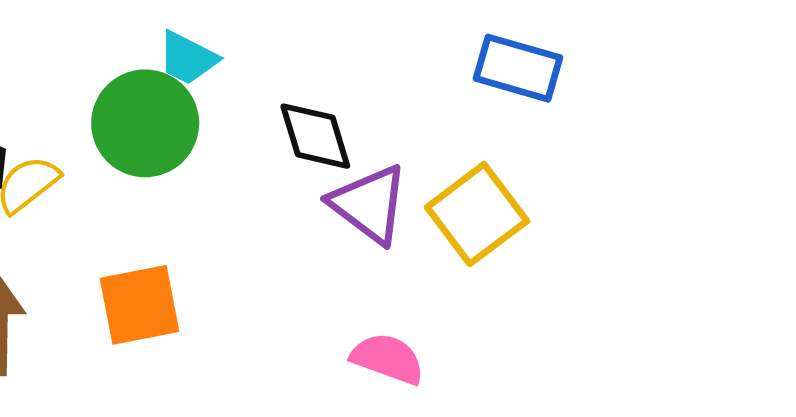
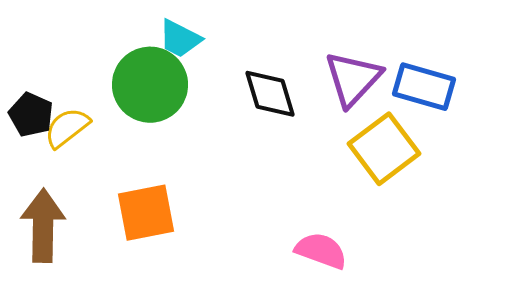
blue rectangle: (518, 68) -> (424, 87), moved
purple triangle: (369, 204) -> (353, 79), moved, turned 36

